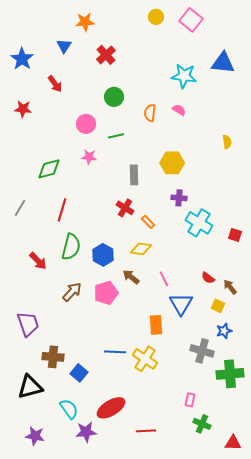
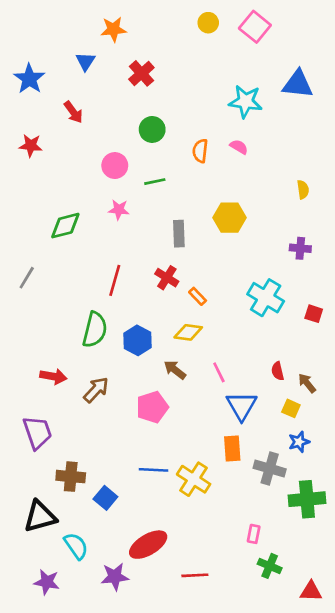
purple cross: (179, 198) -> (300, 248), moved
red line: (62, 210) -> (115, 280), moved
red arrow: (38, 261) -> (53, 376), moved, turned -36
red semicircle: (208, 278) -> (278, 371), turned 40
pink pentagon: (106, 293) -> (152, 407), moved
orange rectangle: (156, 325) -> (232, 448), moved
cyan semicircle: (69, 409) -> (76, 546), moved

